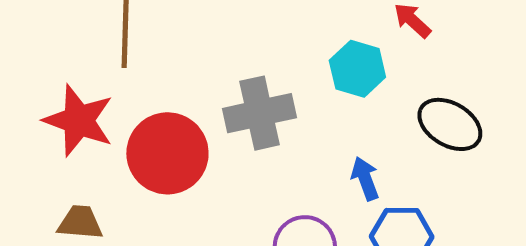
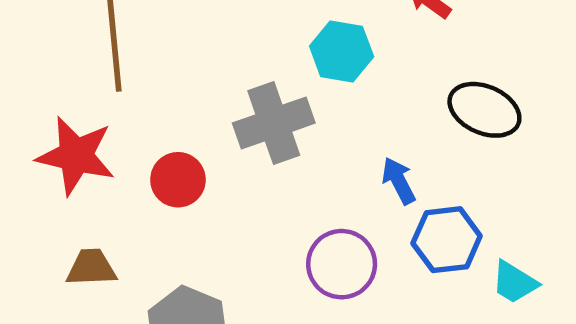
cyan hexagon: (357, 69) -> (342, 51), moved
red circle: (167, 153) -> (178, 180), size x0.6

